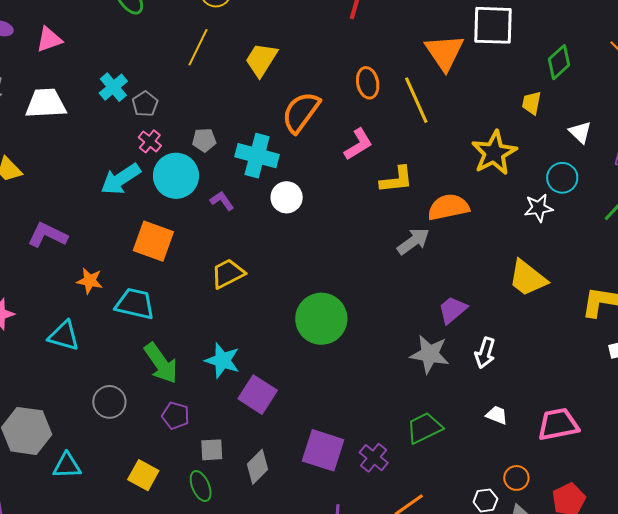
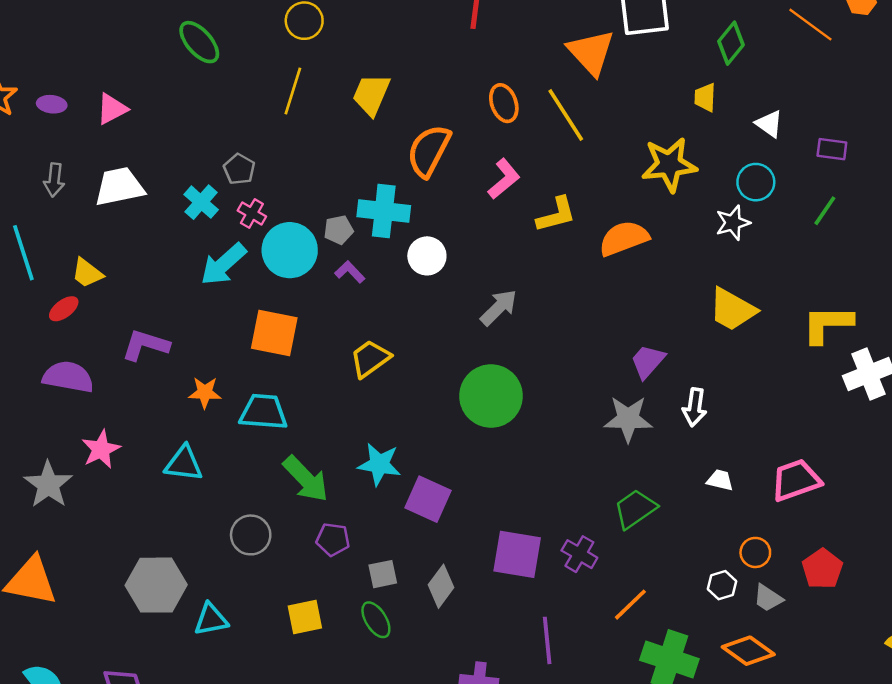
cyan cross: (113, 87) -> (201, 202), moved
gray pentagon: (204, 140) -> (338, 230), moved
yellow star: (494, 153) -> (669, 164), turned 30
gray arrow: (413, 241) -> (499, 308), moved
yellow square: (143, 475) -> (305, 617), turned -32

